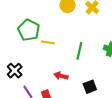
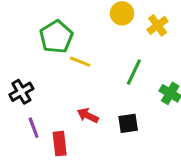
green line: (79, 51) -> (134, 72), moved
black square: (90, 87) -> (128, 123), moved

